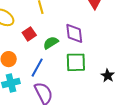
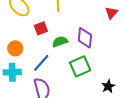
green square: (76, 62) -> (80, 66), turned -35

